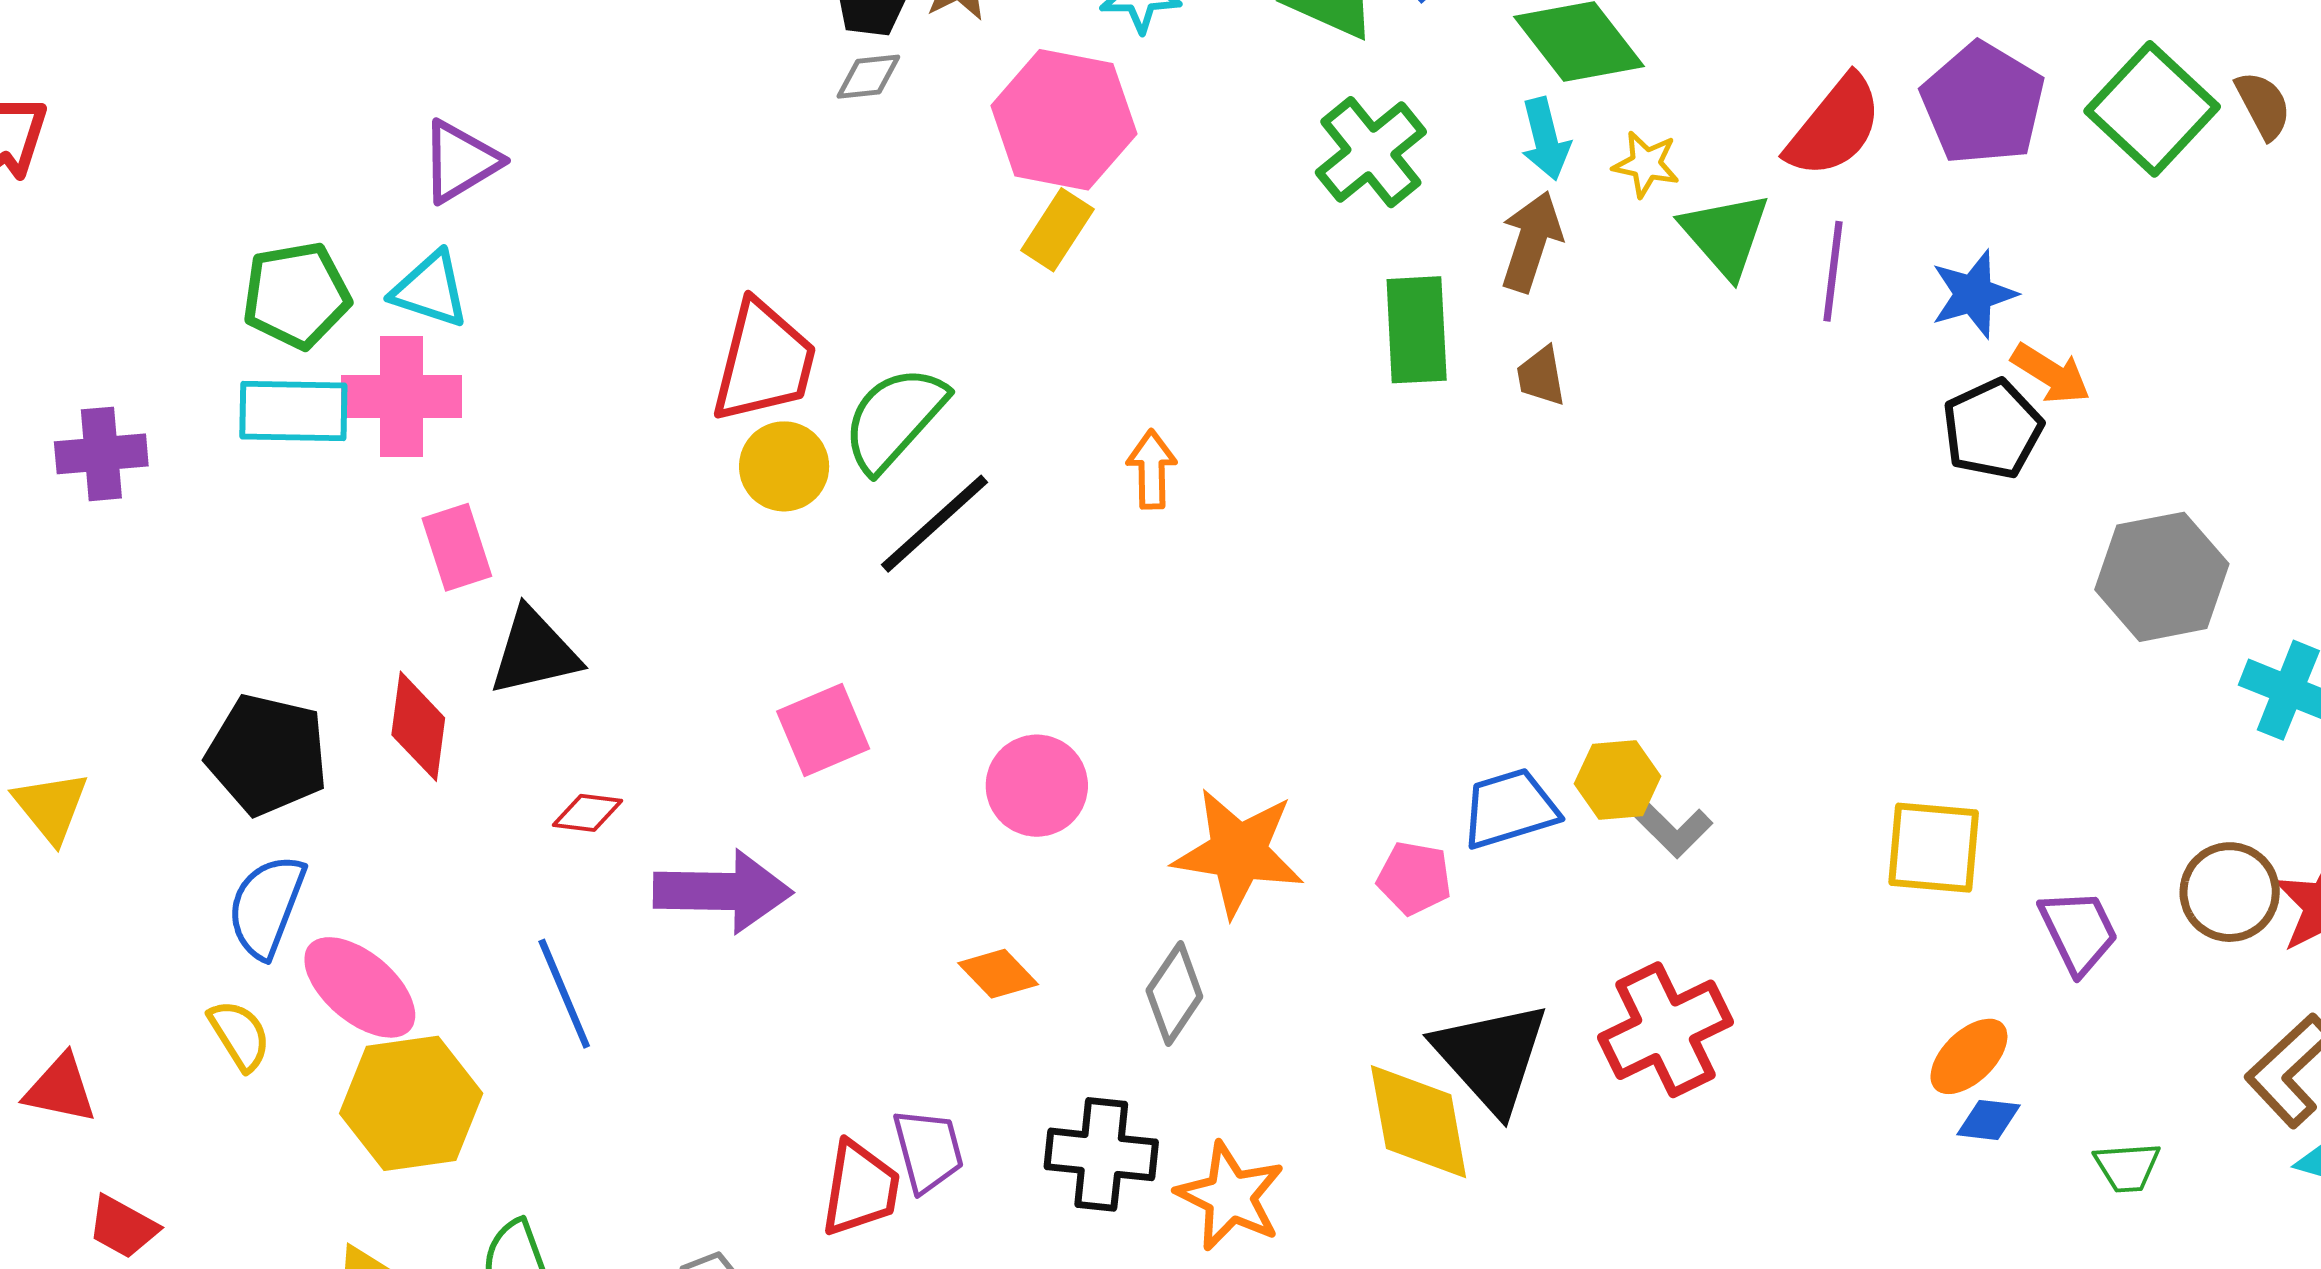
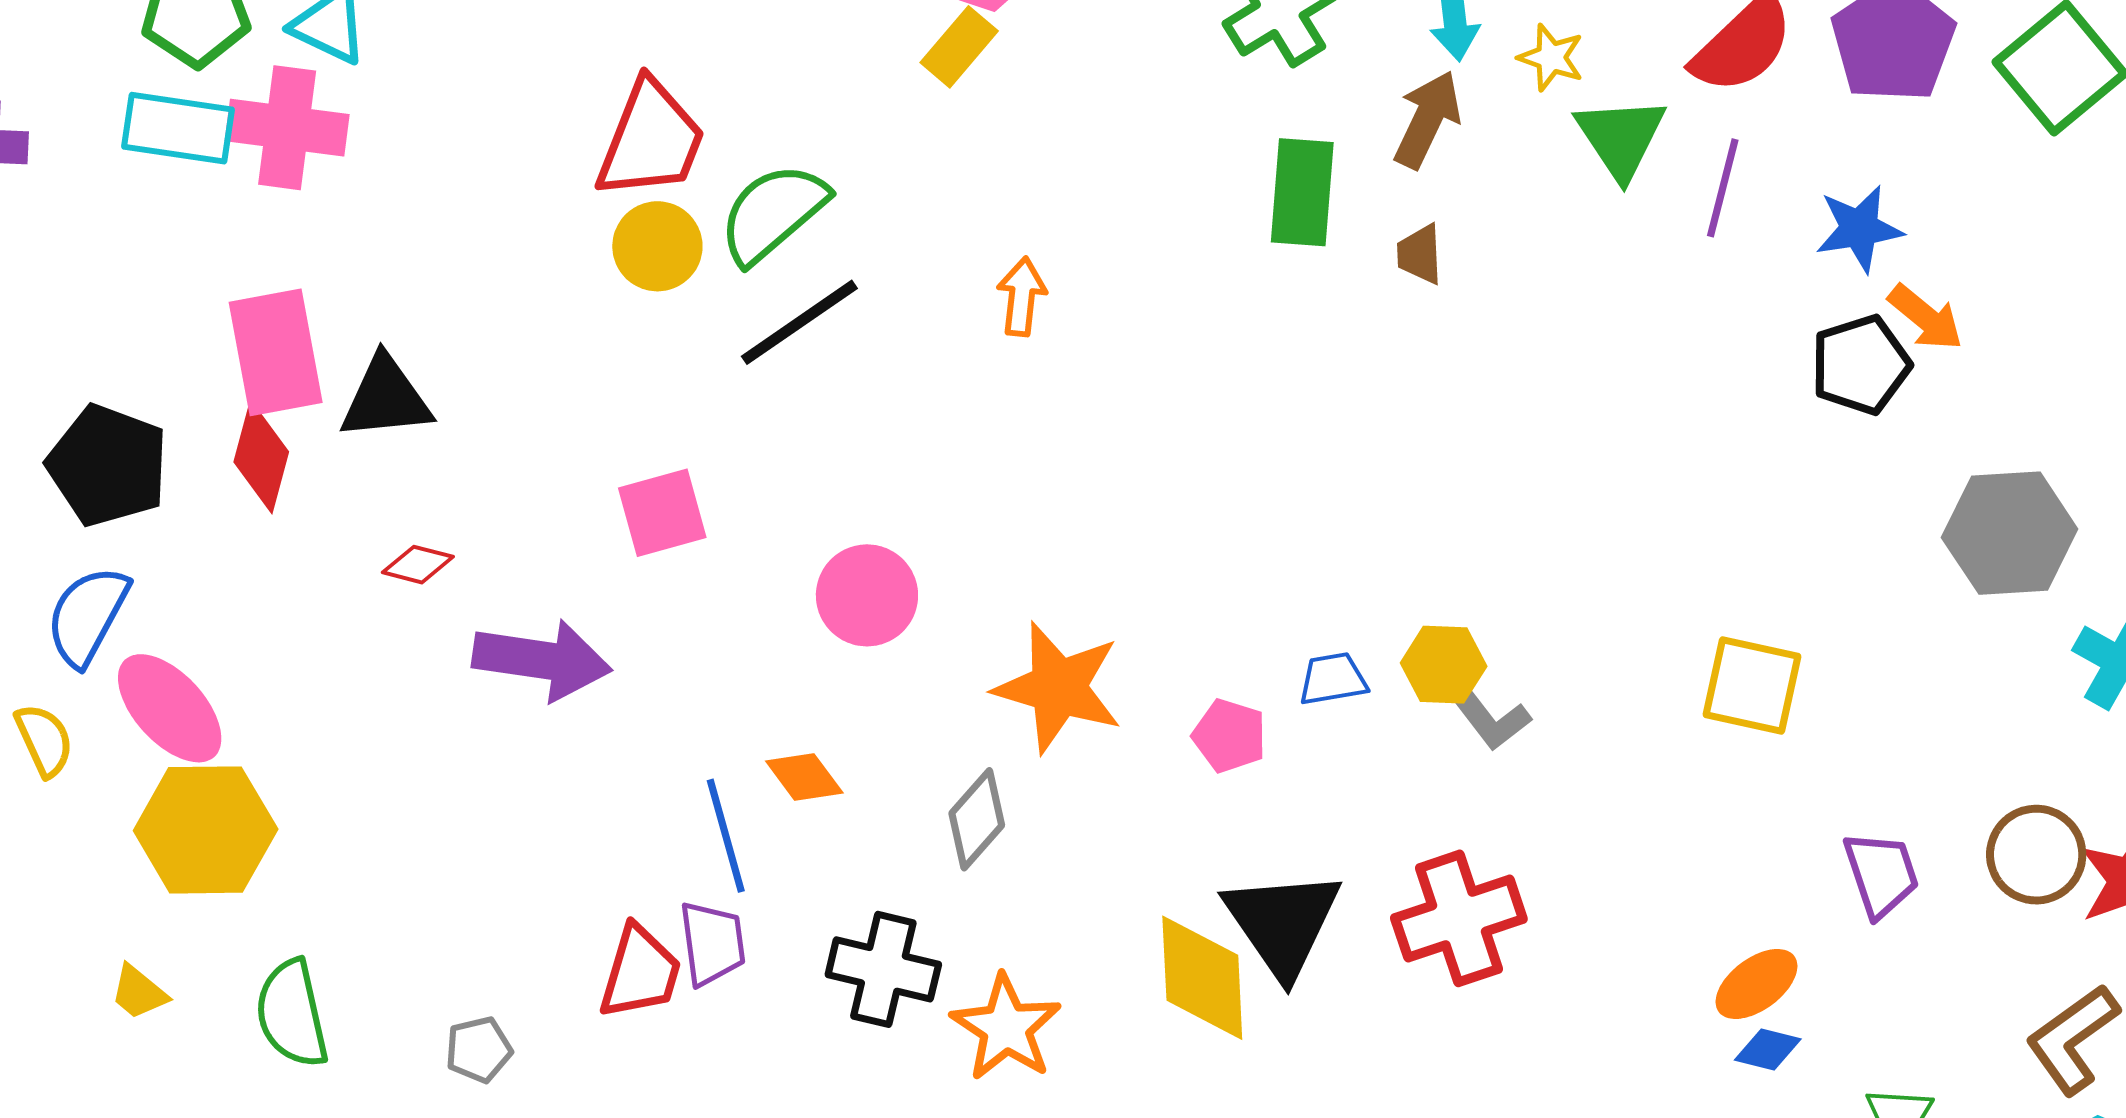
pink rectangle: (457, 547) -> (276, 352), moved, size x1.5
blue trapezoid: (1510, 809) -> (1333, 679), size x0.7
yellow square: (1934, 848) -> (1752, 686), moved
blue line: (564, 994) -> (726, 836), moved

